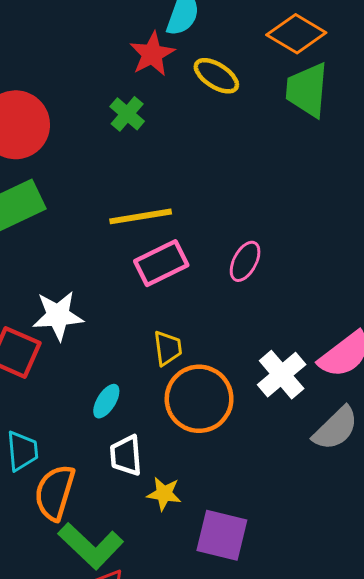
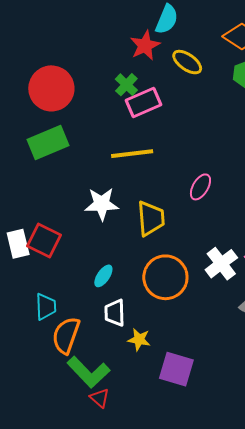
pink rectangle: (161, 263) -> (144, 103), moved
white star: (58, 316) -> (102, 204), moved
yellow trapezoid: (168, 348) -> (151, 218), moved, size x1.5

